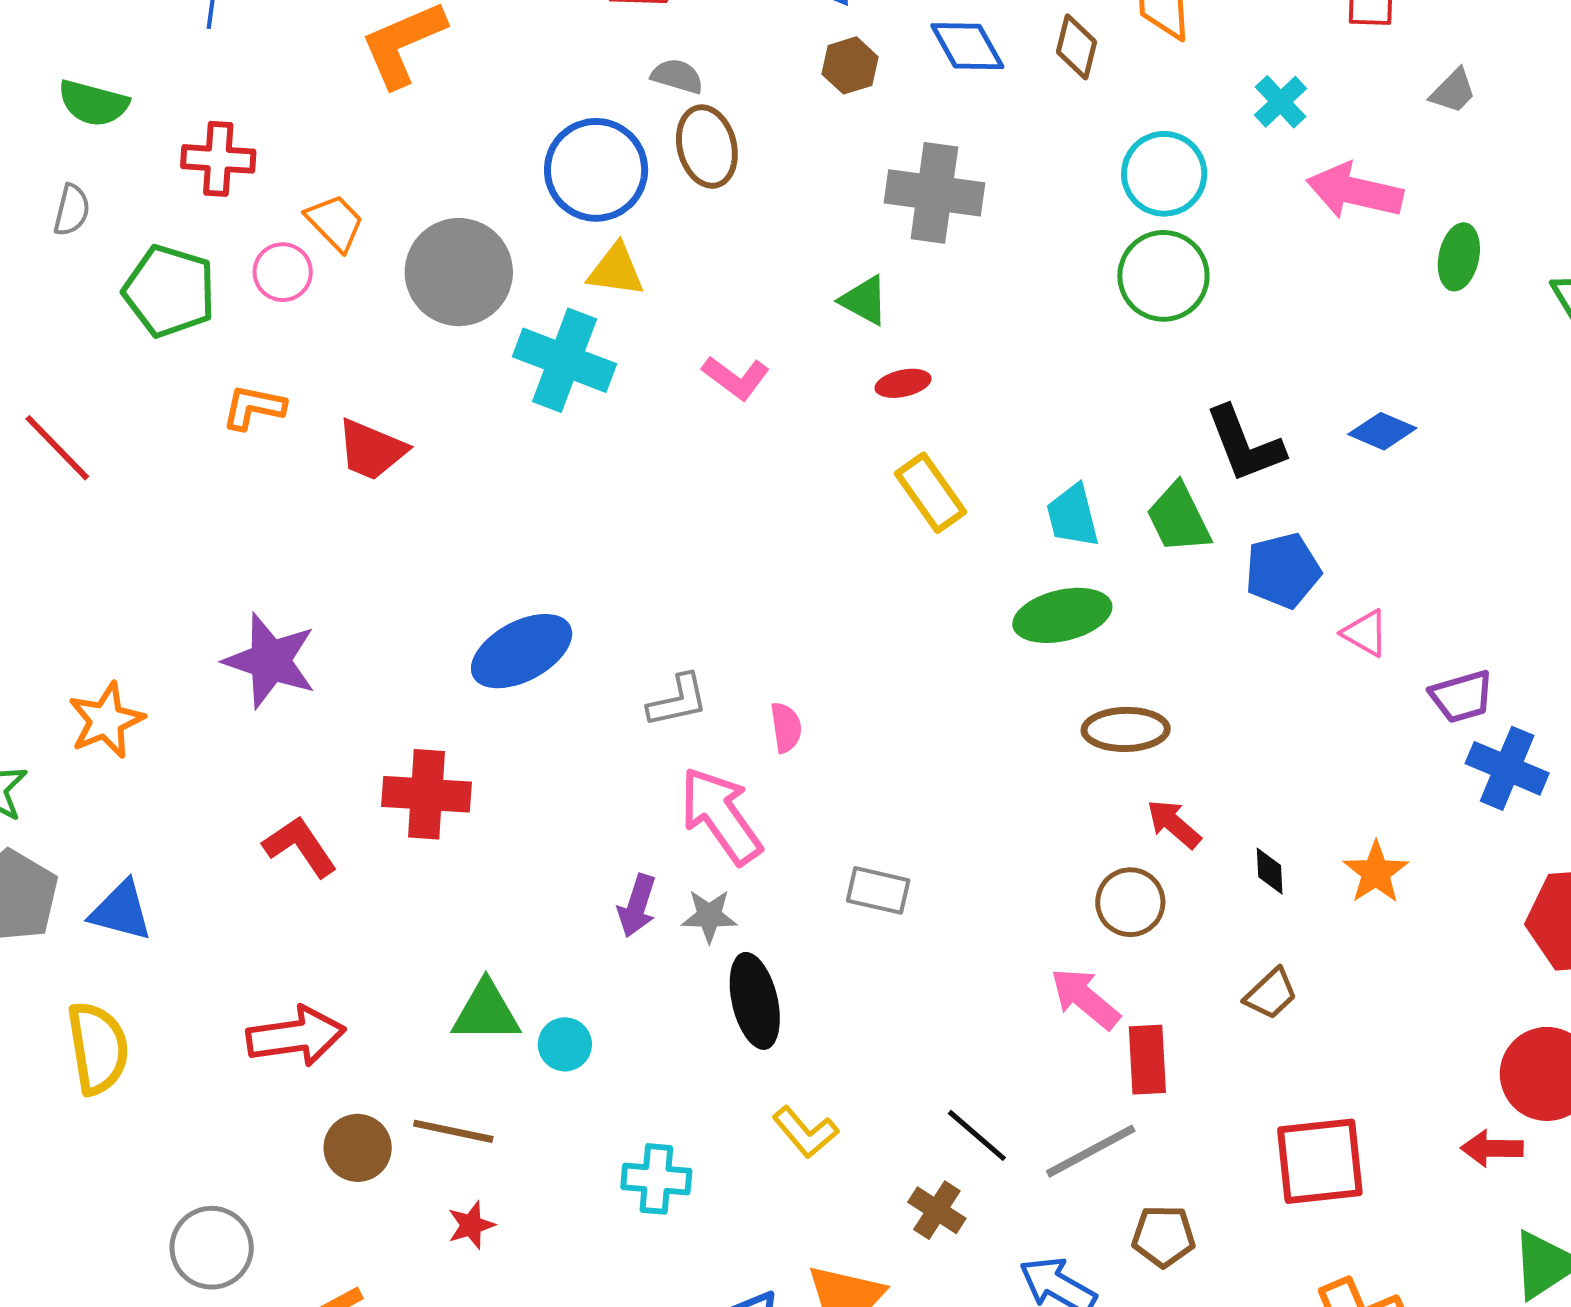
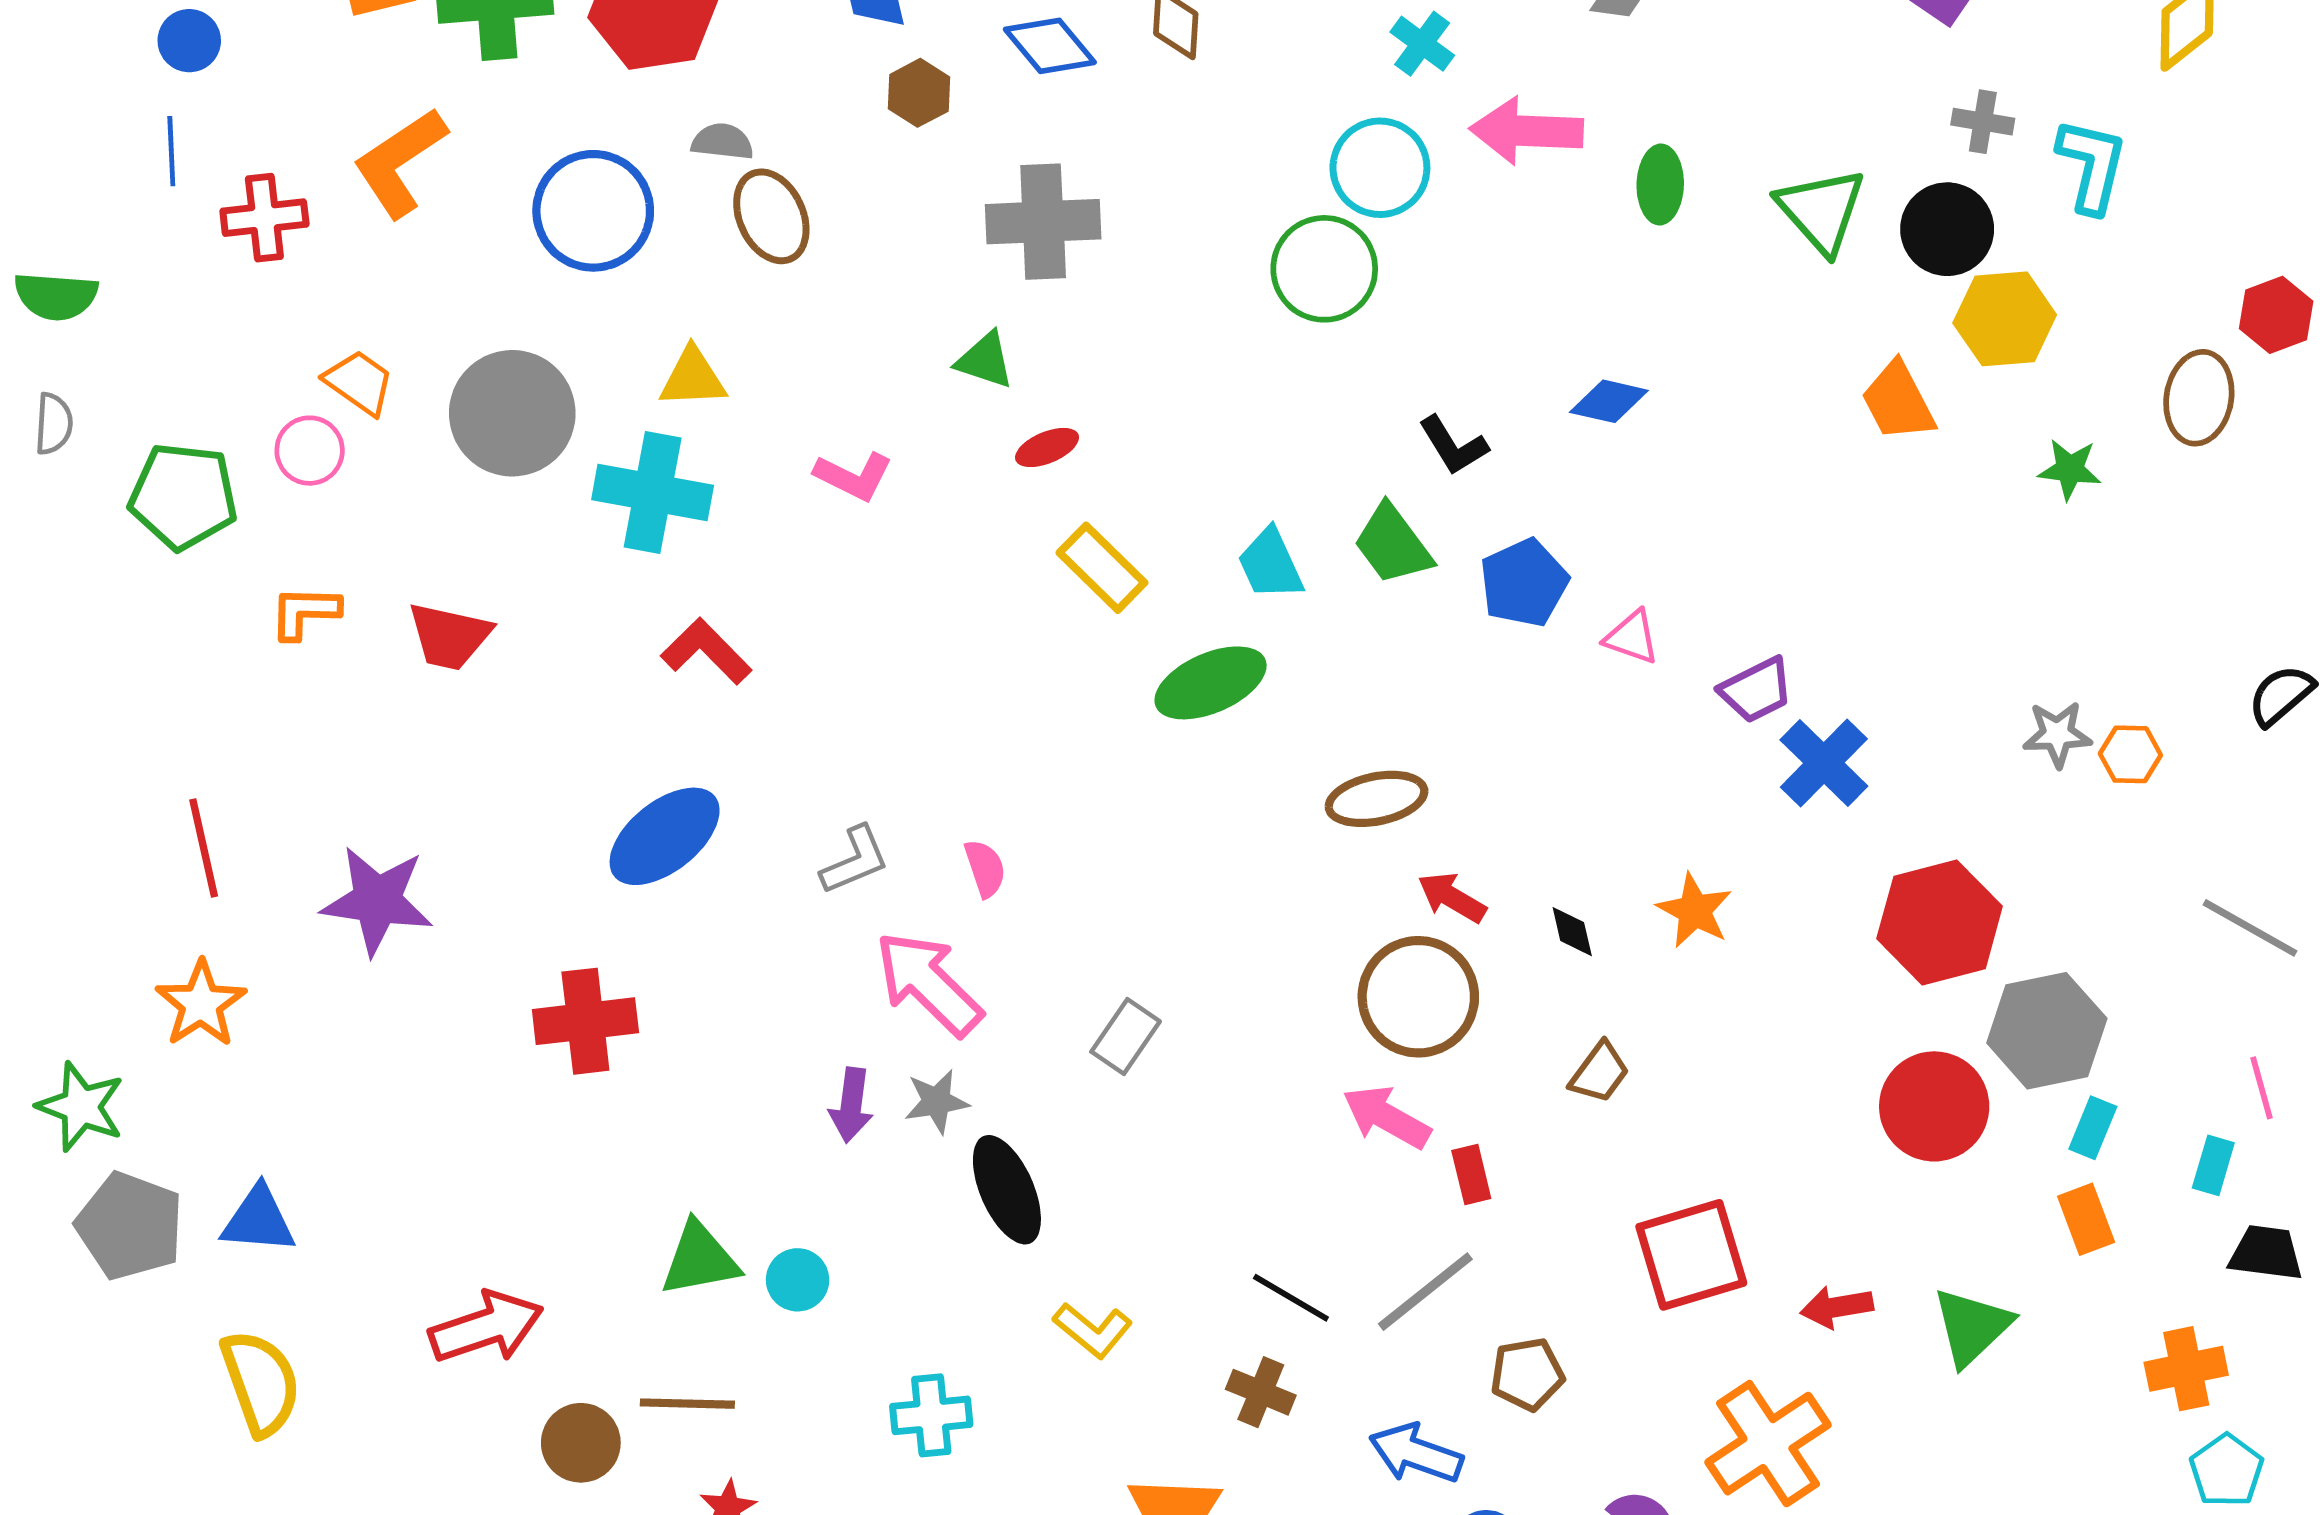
red cross: (218, 159) -> (264, 218), moved
blue circle: (596, 170) -> (593, 211), moved
cyan circle: (1164, 174) -> (1380, 168), moved
black L-shape: (1245, 444) -> (1453, 446), size x0.7
red line: (57, 448) -> (204, 848), moved, turned 42
green ellipse: (1062, 615) -> (1211, 683), moved
blue cross: (1507, 768) -> (1824, 763), turned 32
red L-shape: (300, 847) -> (706, 651), moved
gray rectangle: (878, 890) -> (1126, 1037), turned -58
brown circle: (1130, 902) -> (1418, 997), size x1.5
red rectangle: (1147, 1060) -> (1471, 1174), size x0.7
red arrow: (1492, 1148) -> (1837, 1307), moved

